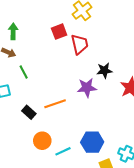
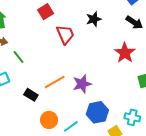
red trapezoid: (80, 44) -> (65, 35), moved
black star: (104, 70) -> (94, 19), moved
purple star: (87, 88) -> (82, 84), moved

